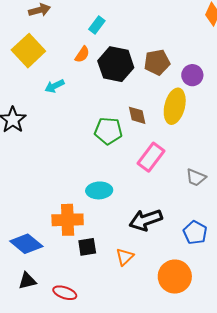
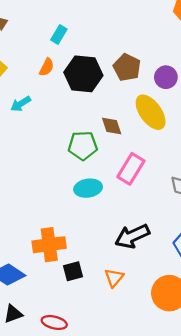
brown pentagon: (157, 62) -> (127, 67), turned -30
yellow ellipse: (175, 106) -> (151, 112), turned -44
cyan ellipse: (99, 190) -> (88, 188), moved

